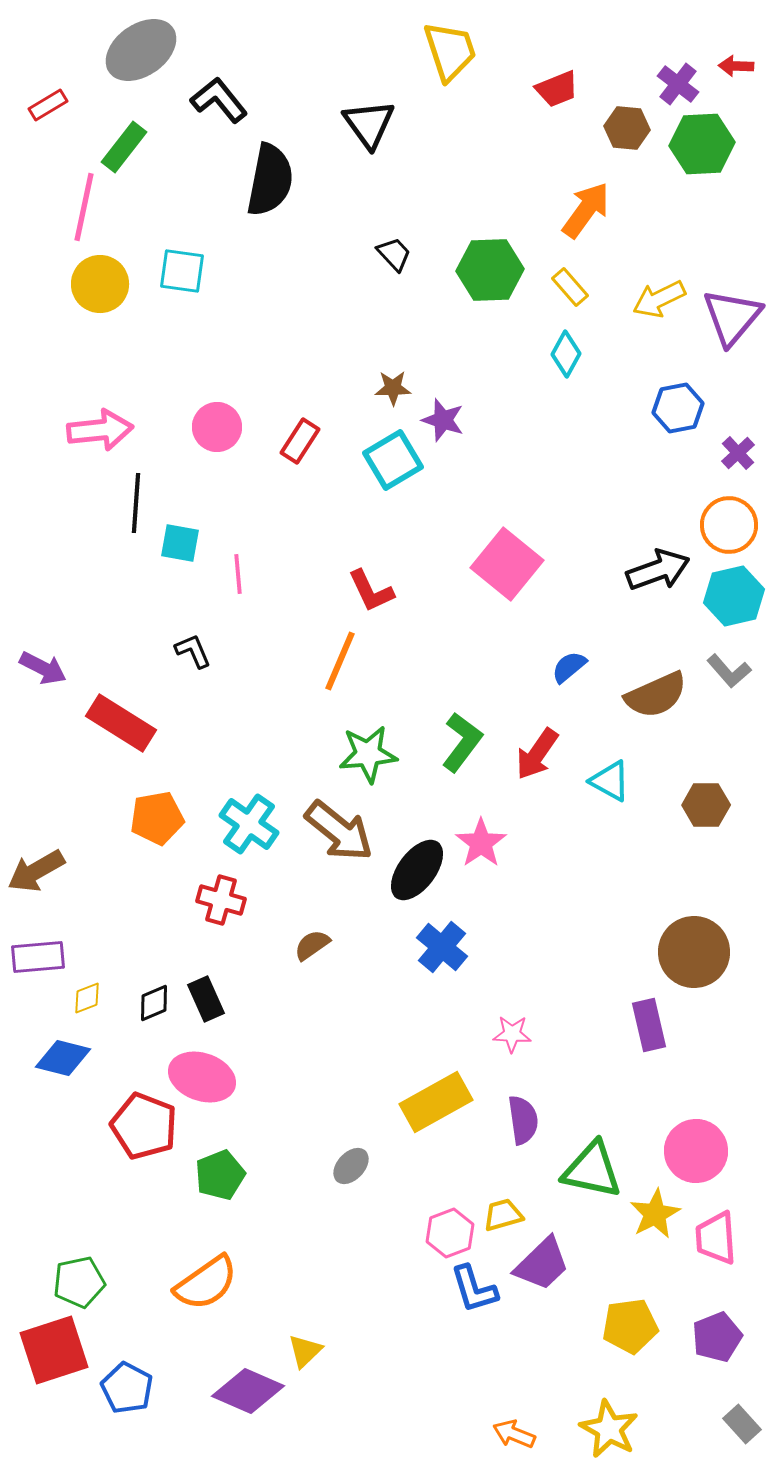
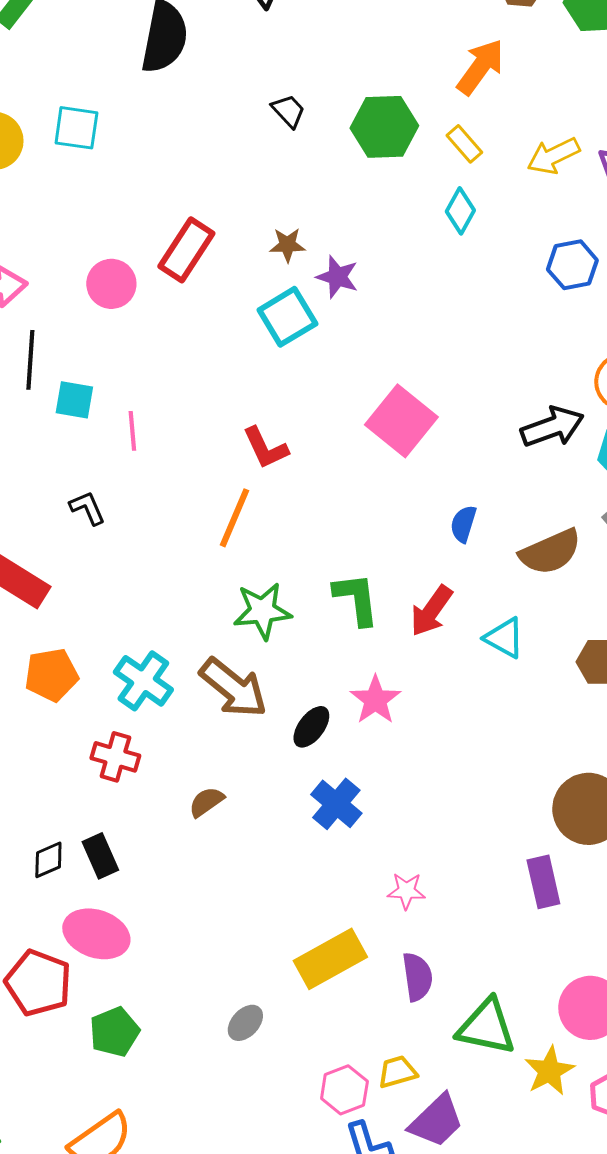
red rectangle: (300, 441) -> (186, 250), moved, size x1.4
blue semicircle: (569, 667) -> (463, 524), turned -33
green L-shape: (462, 742) -> (356, 599), turned -44
black ellipse: (417, 870) -> (311, 727), size x0.7

